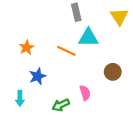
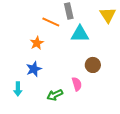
orange star: (27, 48) -> (37, 43), moved
orange line: (66, 51) -> (51, 22), moved
brown circle: (113, 72) -> (93, 65), moved

